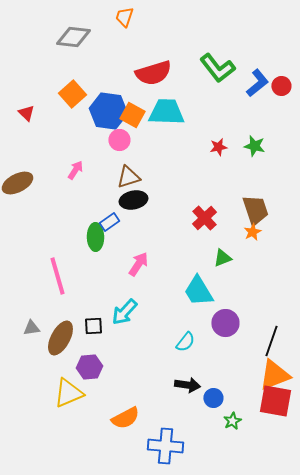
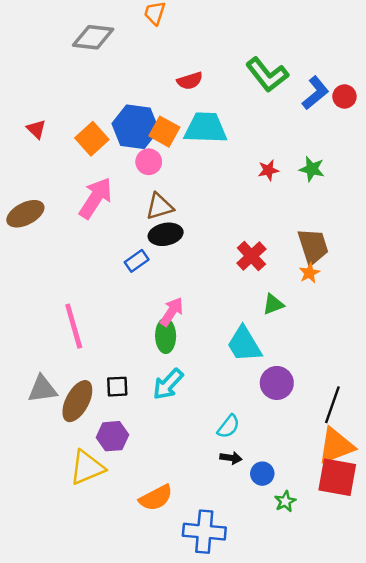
red semicircle: (153, 73) -> (190, 81), size x0.6
orange square: (72, 94) -> (92, 139), moved
pink arrow: (75, 170) -> (95, 198), size x1.8
green ellipse: (95, 237) -> (166, 336), moved
cyan arrow: (124, 312) -> (168, 384), moved
gray triangle: (31, 328) -> (42, 389), size x1.5
cyan semicircle: (185, 342) -> (228, 426), moved
black arrow: (187, 385) -> (231, 458), size x0.7

